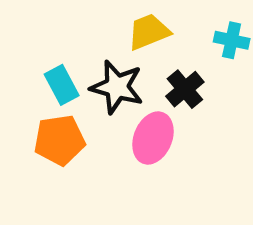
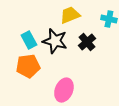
pink ellipse: (153, 138) -> (64, 90), moved

